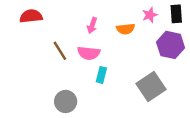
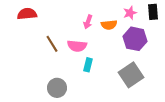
pink arrow: (92, 25) -> (88, 22), moved
purple hexagon: (171, 45) -> (135, 39), moved

